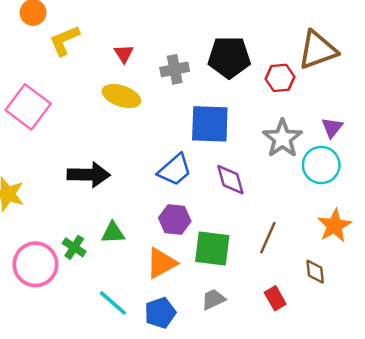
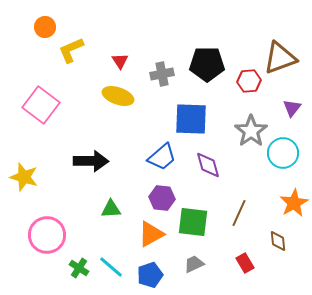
purple triangle: (332, 128) -> (292, 108), moved
green cross: (74, 247) -> (79, 268), moved

